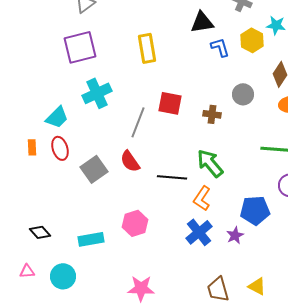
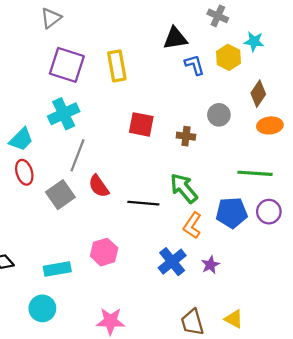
purple square: (80, 47) -> (67, 65), moved, turned 32
gray line: (138, 122) -> (77, 155), moved
orange L-shape: (202, 198) -> (192, 225), moved
blue pentagon: (255, 210) -> (232, 213), moved
cyan circle: (63, 276) -> (42, 308), moved

